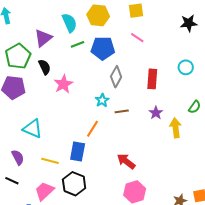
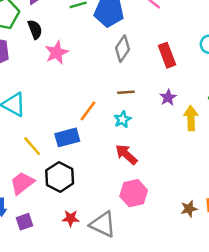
red rectangle: (152, 79) -> (167, 55), turned -30
cyan star: (102, 100) -> (123, 119), moved
blue rectangle: (78, 152) -> (67, 137), turned 60
yellow line: (50, 161) -> (32, 146), turned 30

